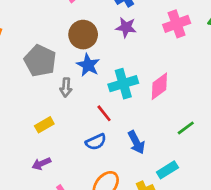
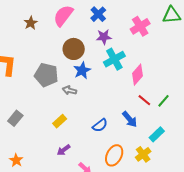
blue star: (88, 65) -> (82, 70), turned 30
cyan cross: (123, 84) -> (114, 59), moved
gray arrow: (66, 87) -> (69, 90), turned 112
red line: (104, 113) -> (144, 100), moved

